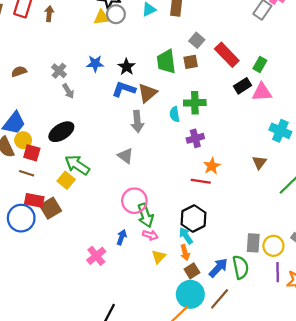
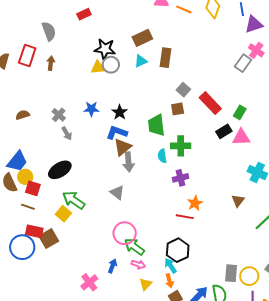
green trapezoid: (166, 62) -> (156, 125), moved
brown triangle: (147, 93) -> (123, 147), moved
green arrow: (145, 215) -> (134, 247), turned 145

